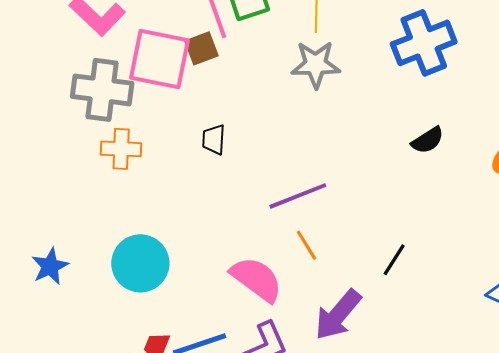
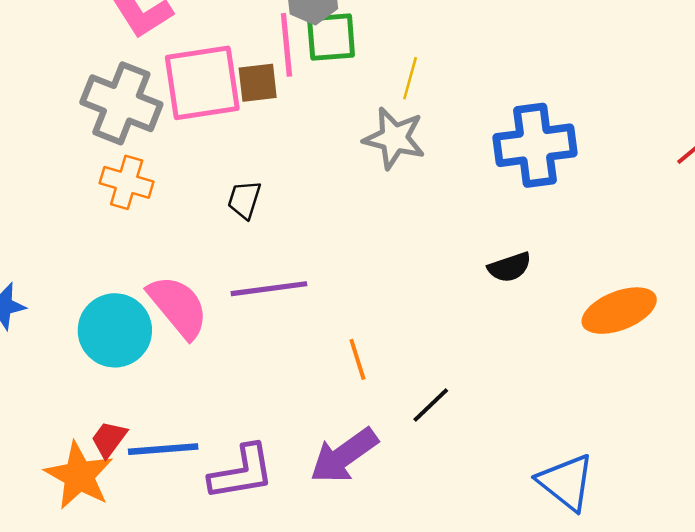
pink square: (160, 59) -> (202, 83), turned -34
purple line: (298, 196) -> (269, 289), moved
orange line: (306, 245) -> (357, 359), moved
pink semicircle: (256, 279) -> (178, 307), moved

